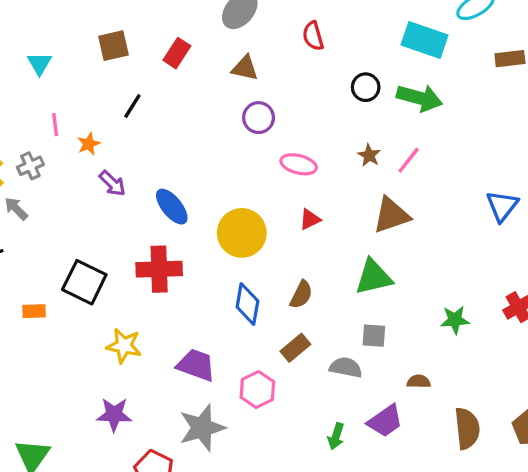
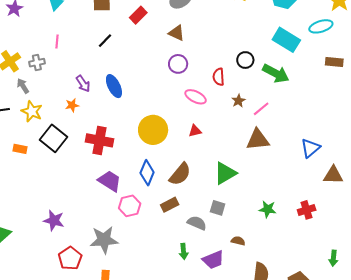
red semicircle: (313, 36) -> (219, 77), moved
orange star: (89, 144) -> (72, 105), moved
blue ellipse: (172, 207) -> (114, 86), moved
brown triangle: (391, 215) -> (258, 140), moved
green triangle: (374, 277) -> (225, 173), turned -30
brown semicircle: (301, 295) -> (180, 174), size x1.4
yellow star: (124, 346) -> (32, 111), moved
purple trapezoid: (196, 365) -> (110, 181), moved
pink hexagon: (257, 390) -> (130, 206), moved
green arrow: (336, 436) -> (184, 251), moved, turned -35

